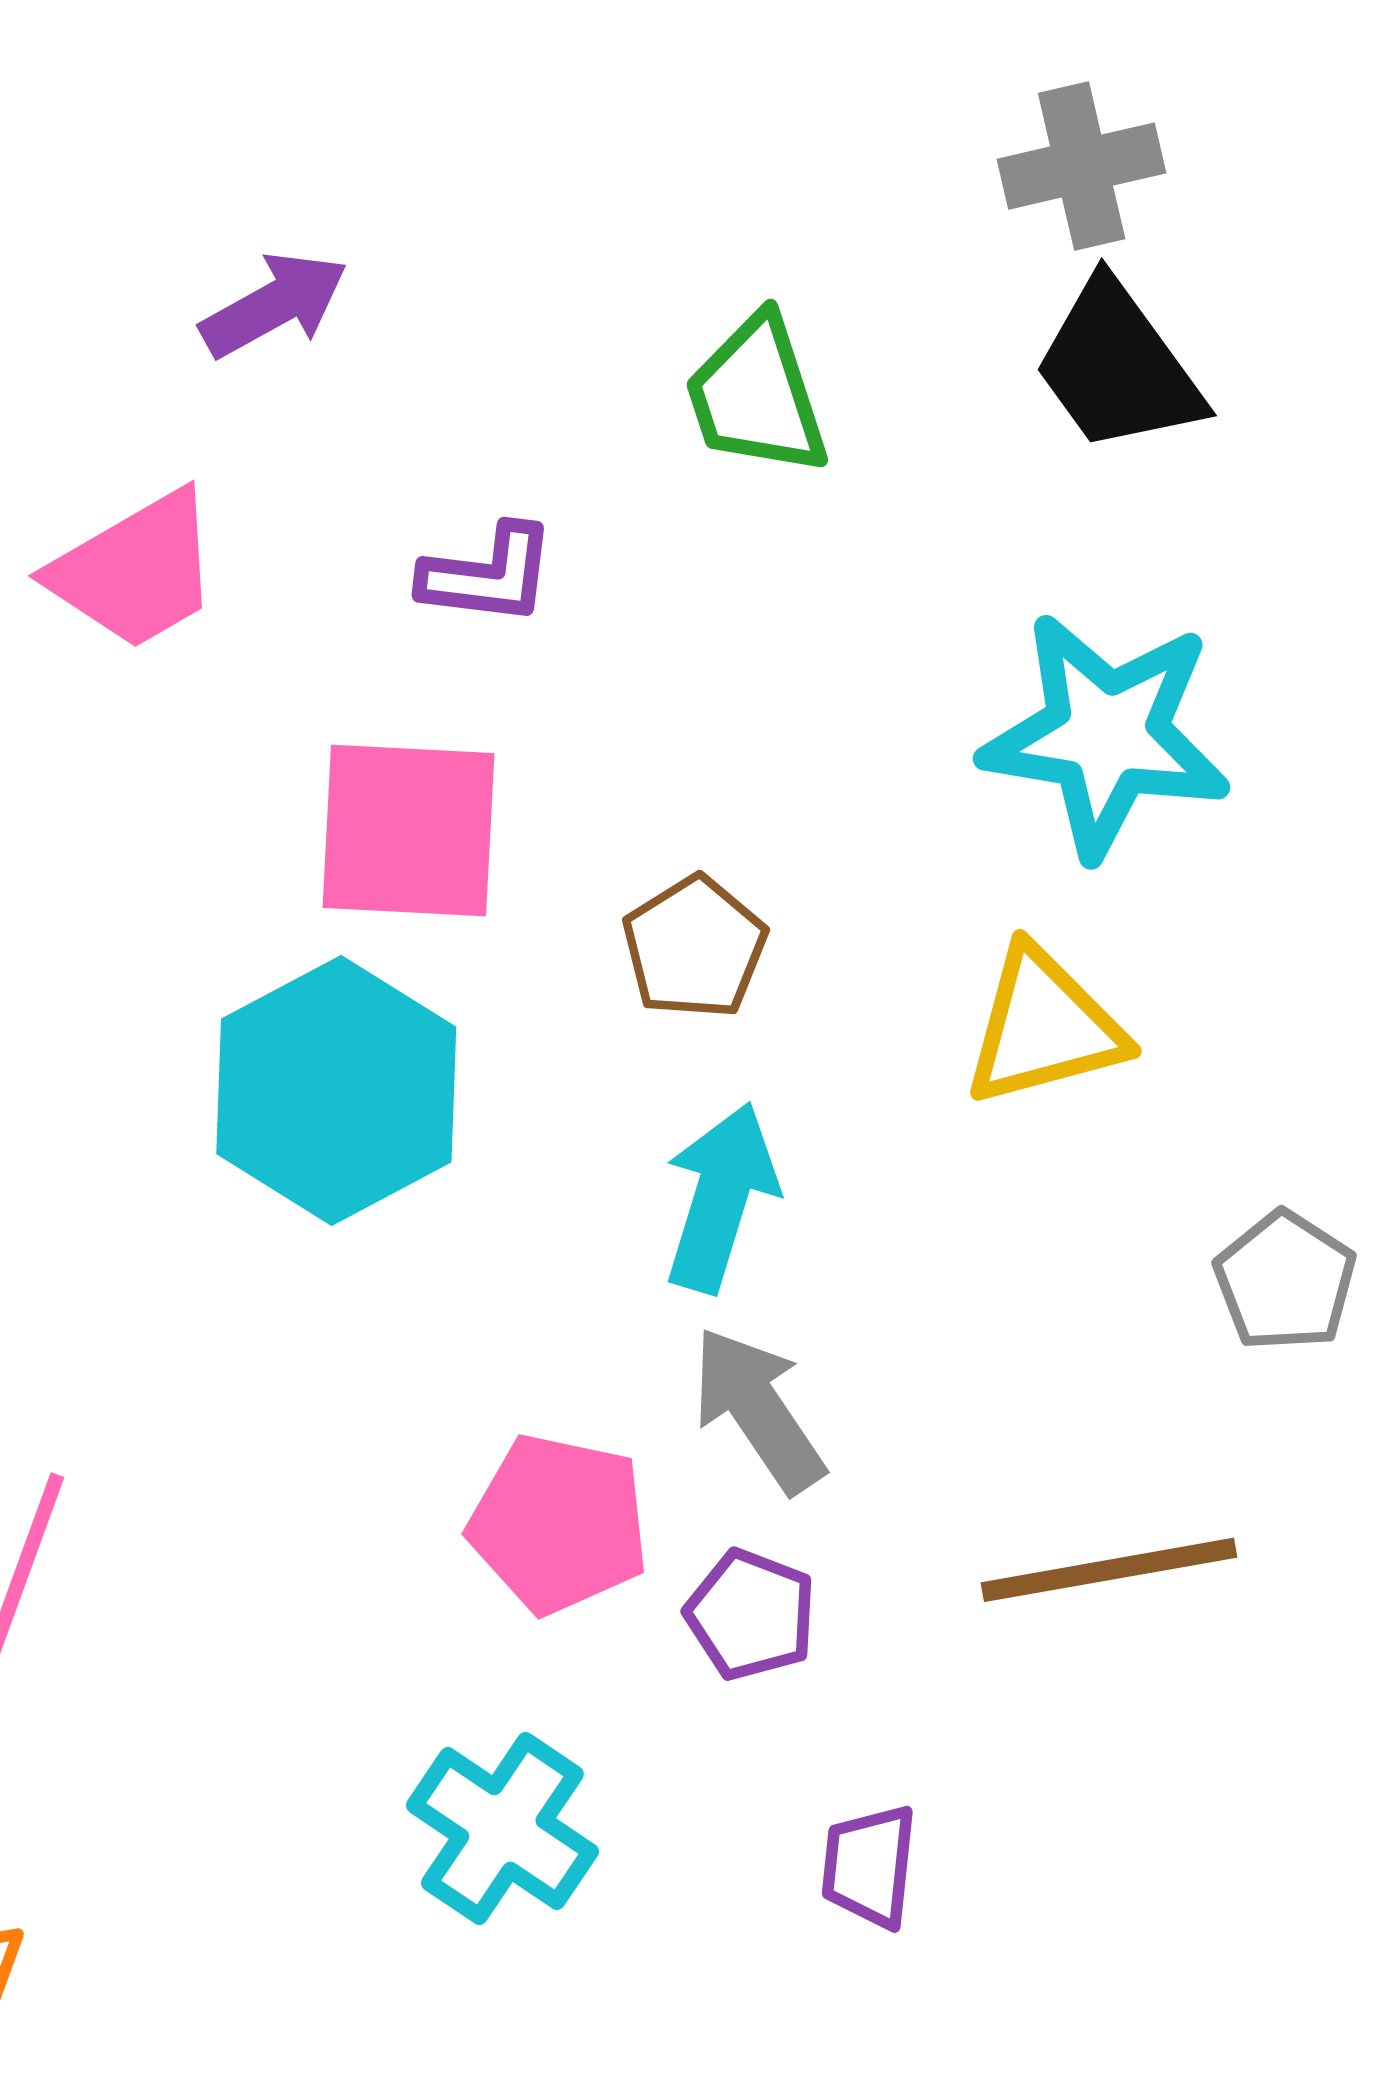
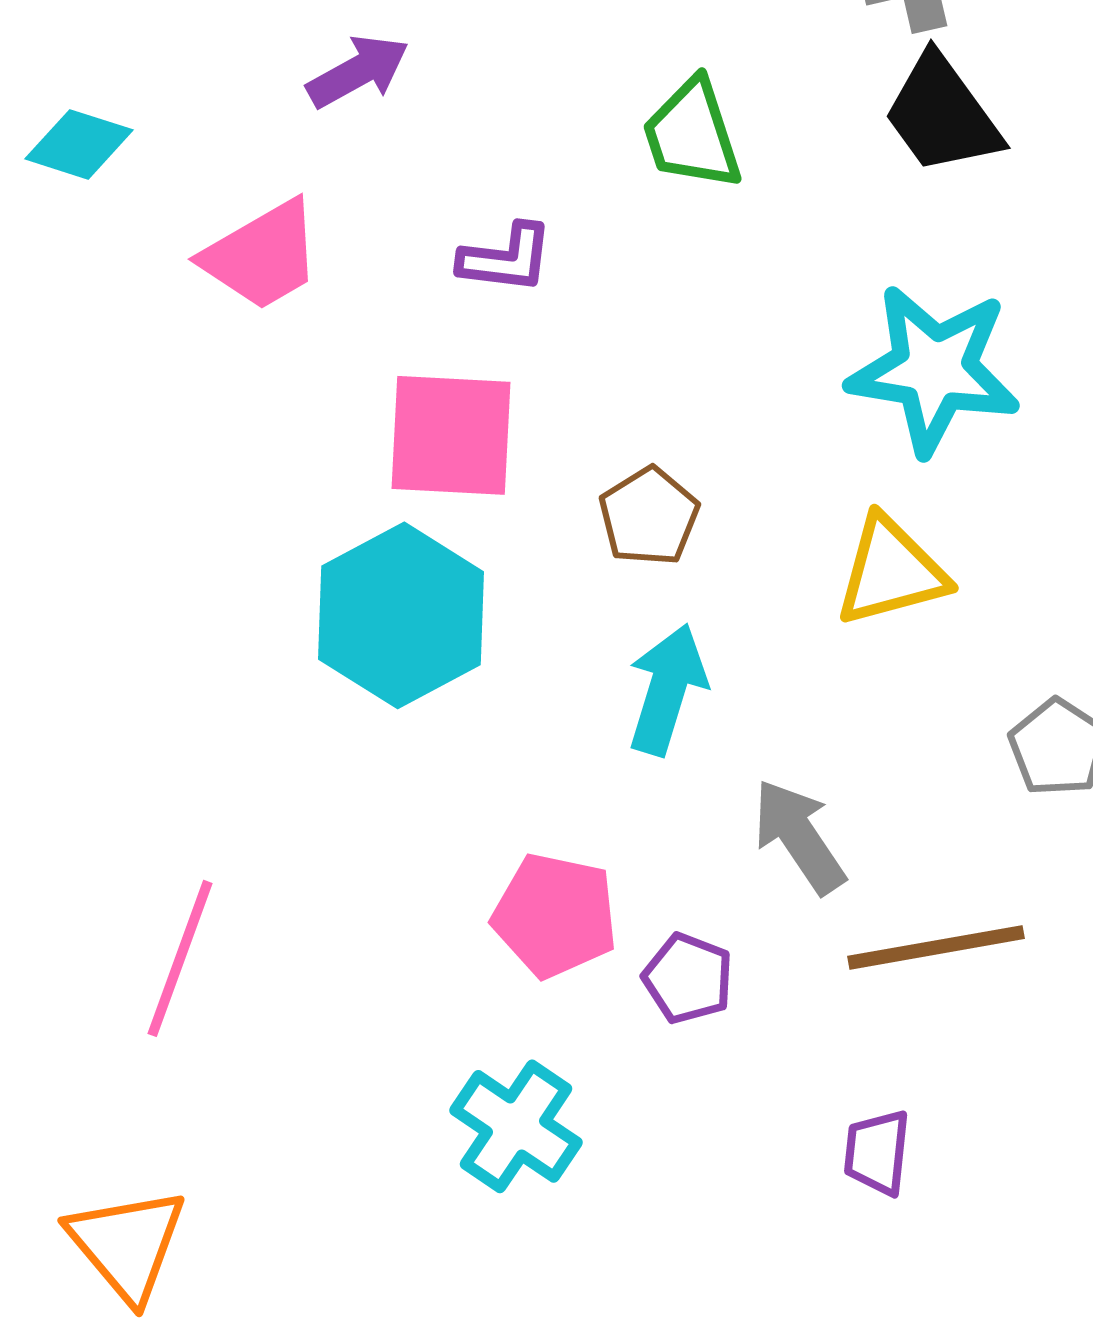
gray arrow: (758, 1410) -> (799, 836), moved
purple trapezoid: (869, 1866) -> (877, 1152), moved

